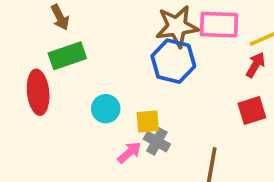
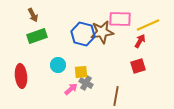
brown star: (177, 26) -> (102, 32), moved
blue hexagon: (173, 61) -> (83, 34), moved
red ellipse: (38, 92) -> (21, 76), moved

